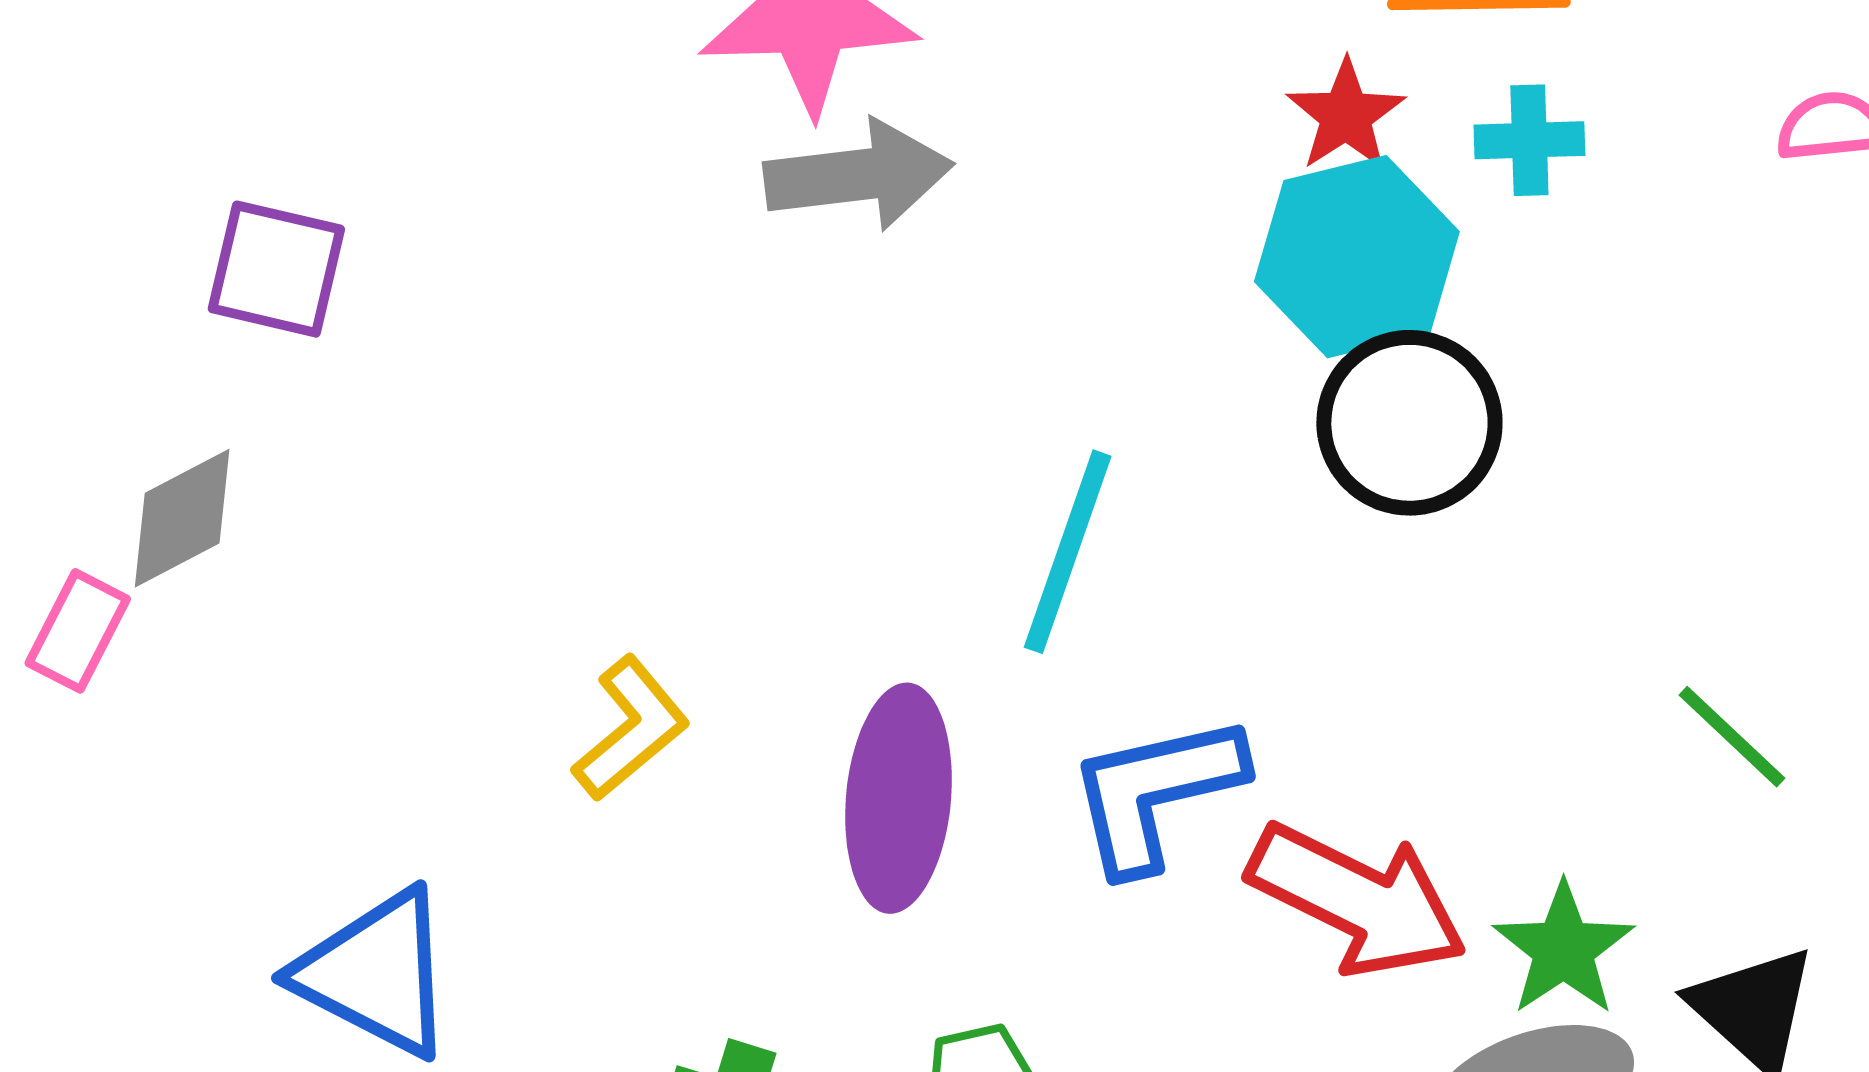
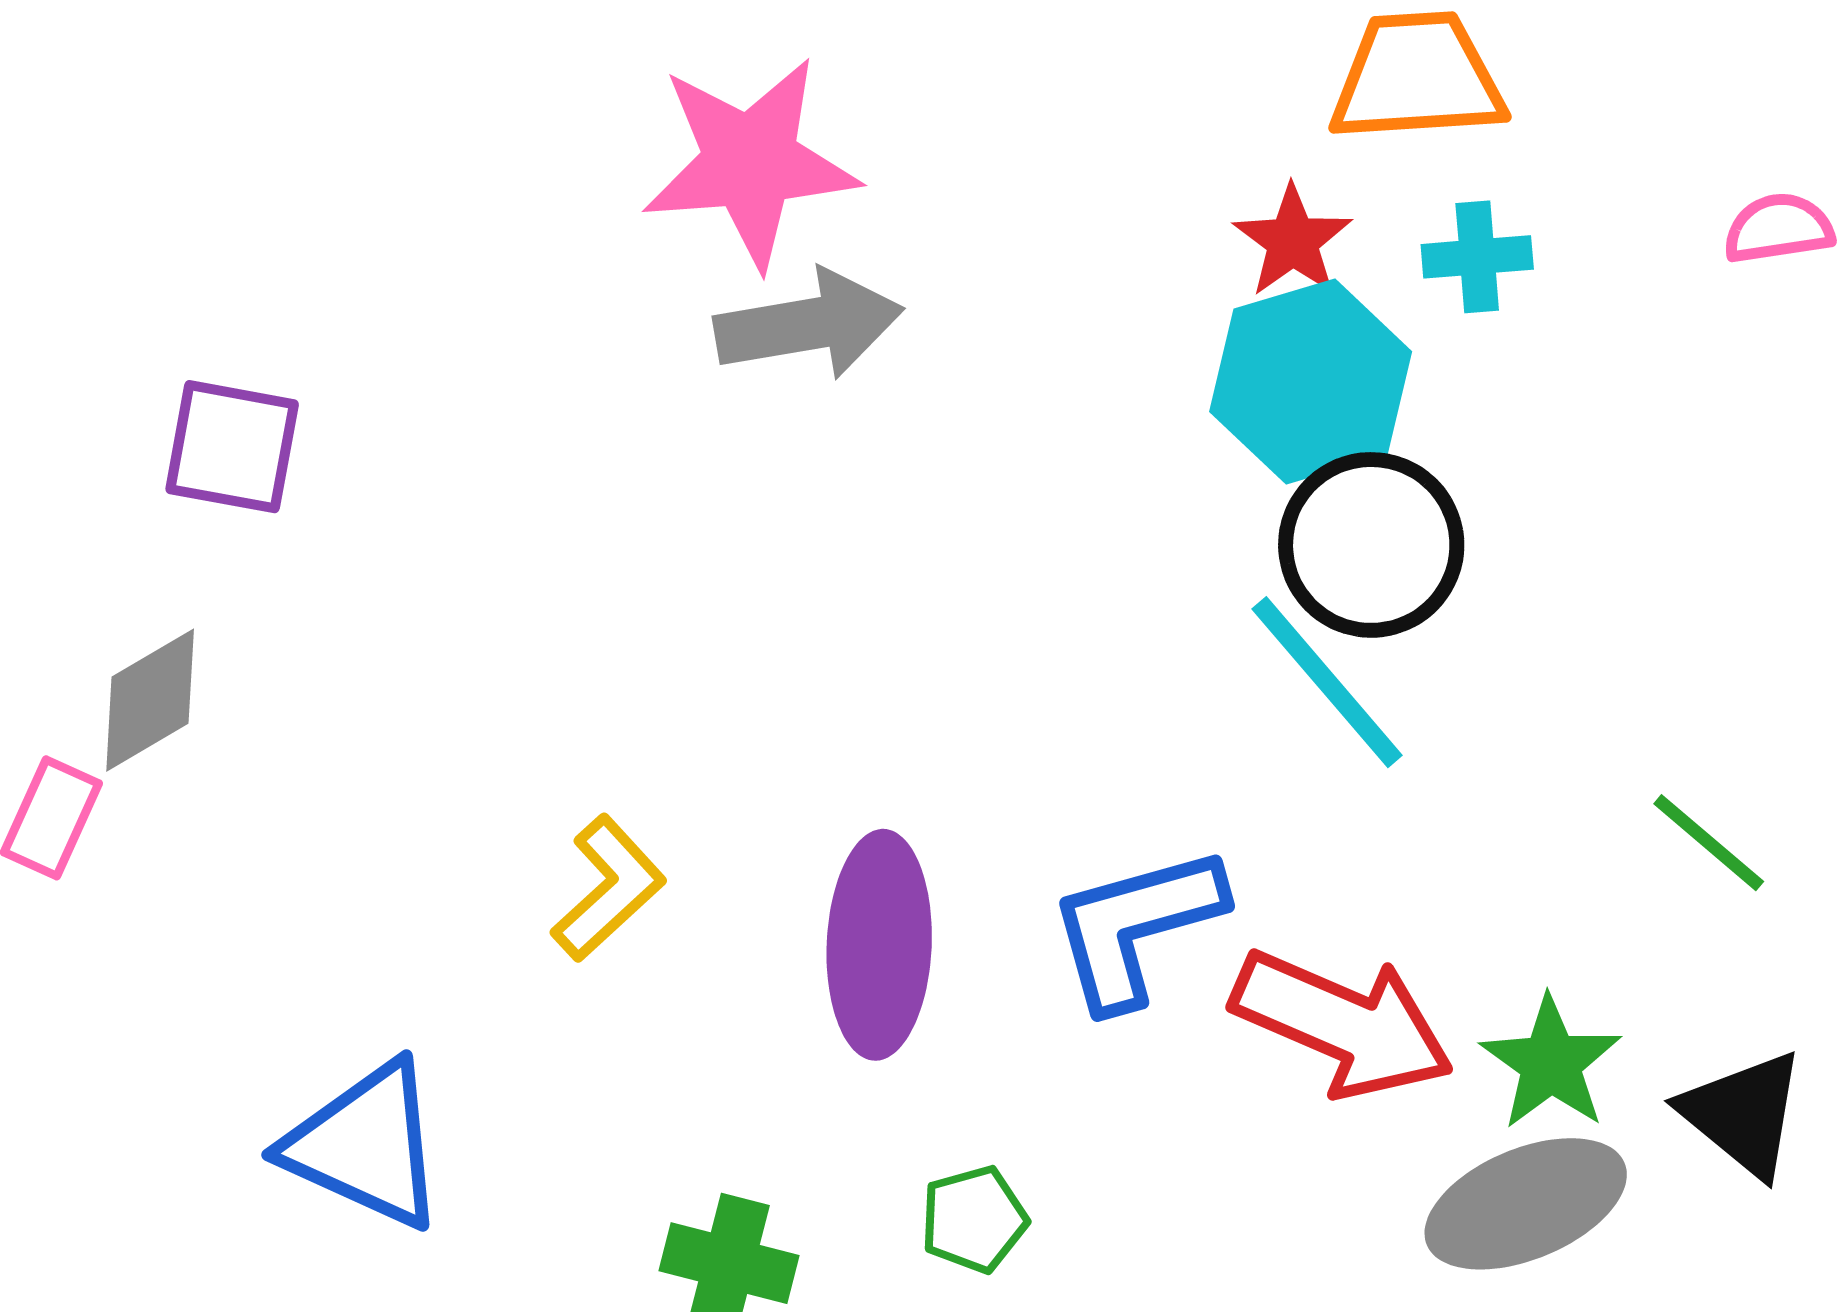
cyan line: (1068, 552) -> (1327, 682), moved, turned -57

